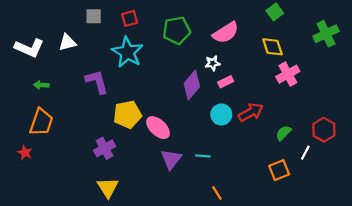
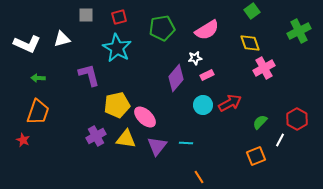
yellow triangle: (108, 188) -> (126, 139), moved, turned -50

